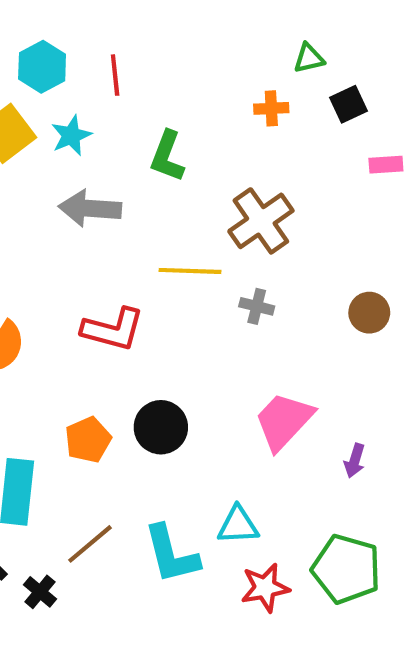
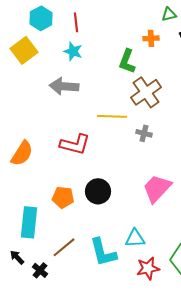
cyan star: (71, 135) -> (73, 51), moved, turned -30
green L-shape: (167, 156) -> (127, 61), moved
orange pentagon: (88, 440) -> (63, 197), turned 30

